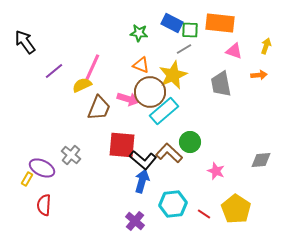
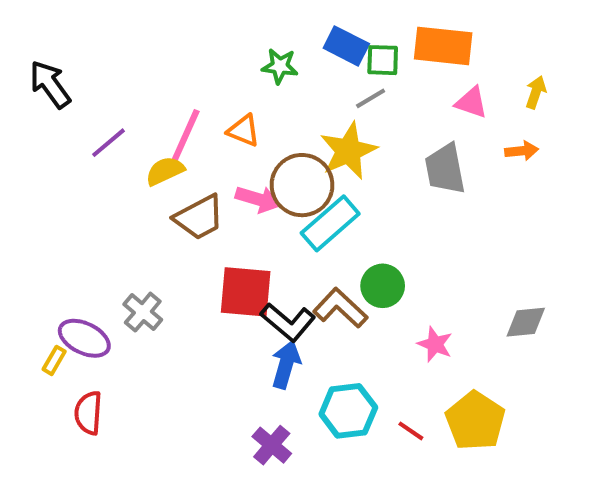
orange triangle: (141, 65) -> (244, 131), moved
brown trapezoid: (99, 108) -> (199, 217), turned 40

